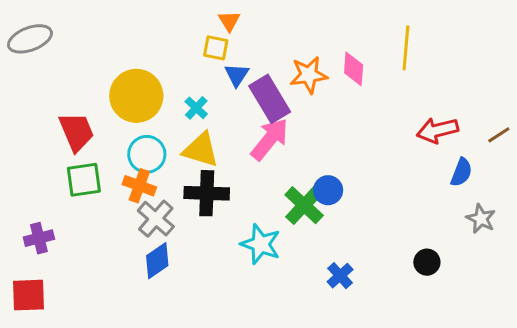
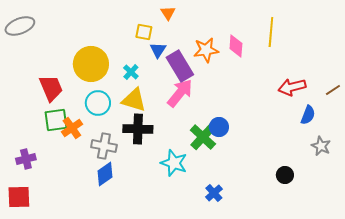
orange triangle: (229, 21) -> (168, 13), moved
orange cross: (139, 186) -> (72, 128), moved, turned 35
gray cross: (156, 219) -> (104, 146), turned -30
blue cross: (340, 276) -> (214, 193), moved

